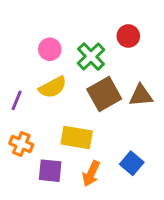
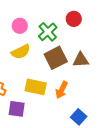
blue square: (132, 163) -> (79, 117), moved
orange arrow: (91, 174) -> (62, 90), moved

